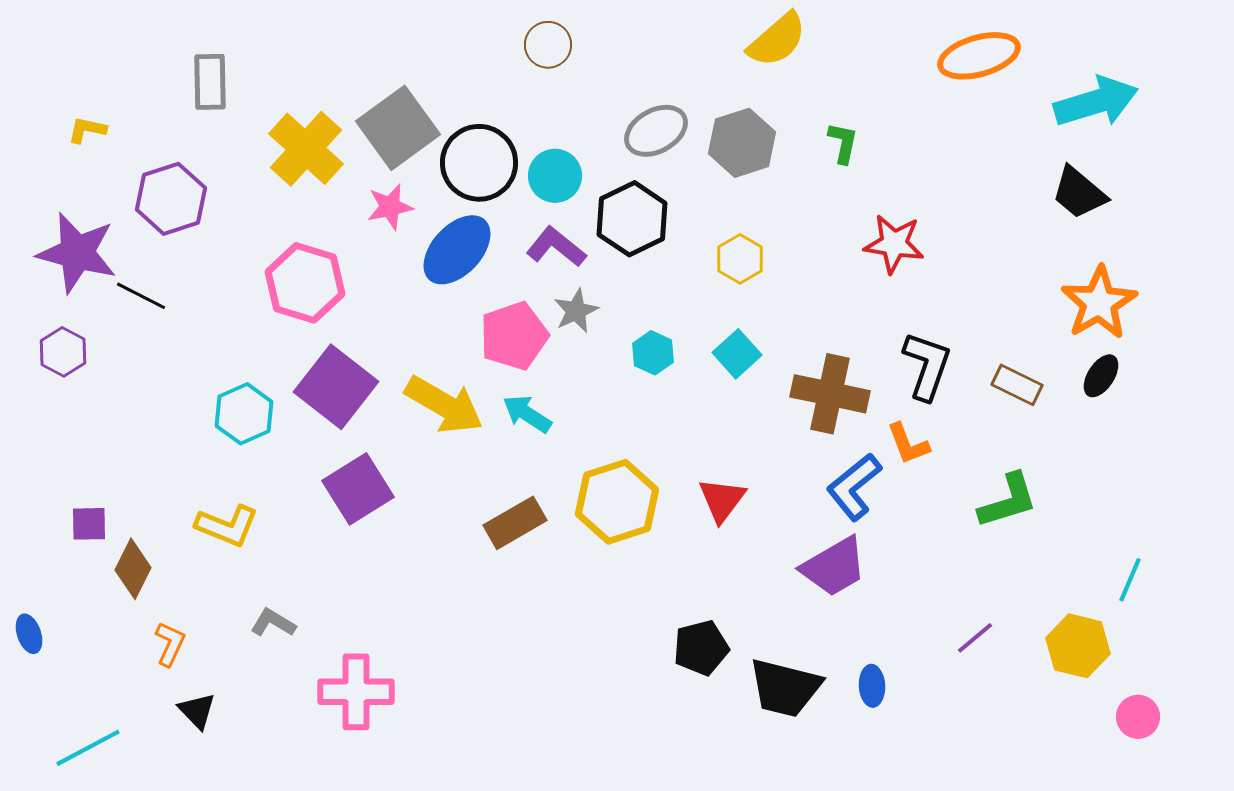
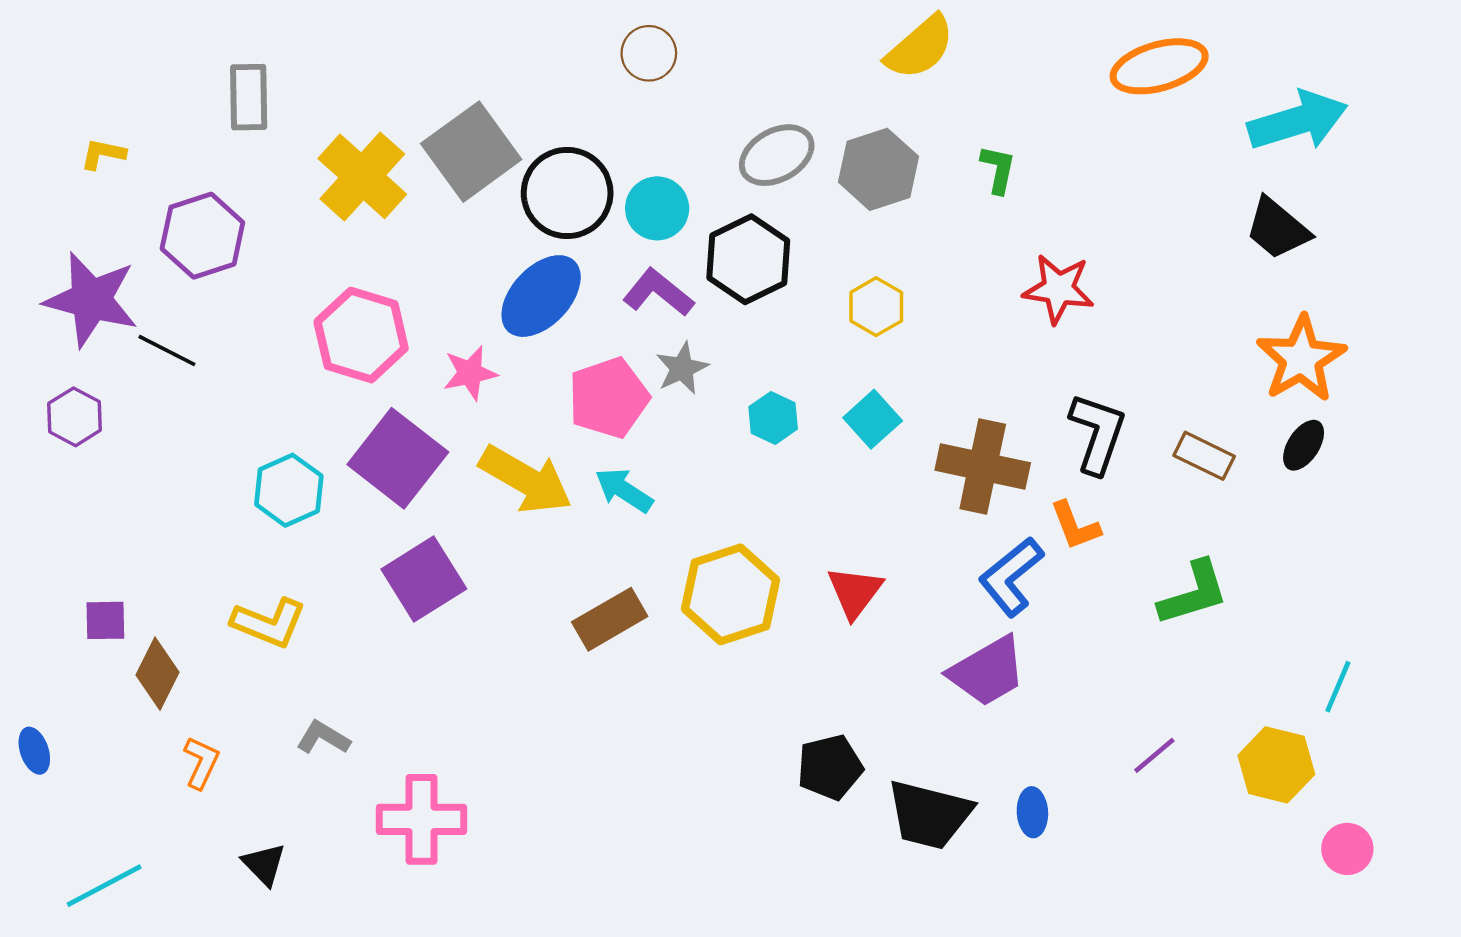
pink star: (390, 207) -> (470, 373), moved
black triangle: (197, 711) -> (264, 864), moved

